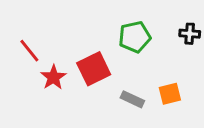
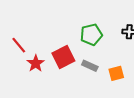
gray rectangle: (132, 99) -> (90, 66), moved

